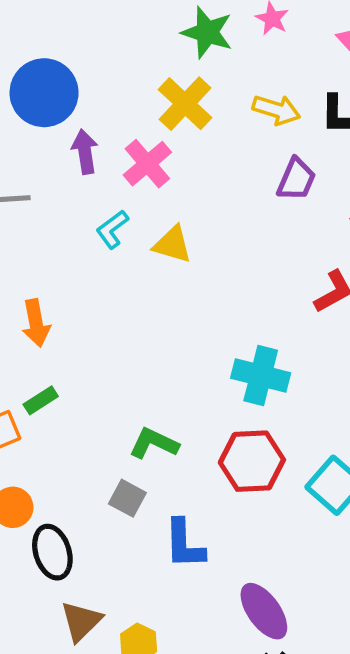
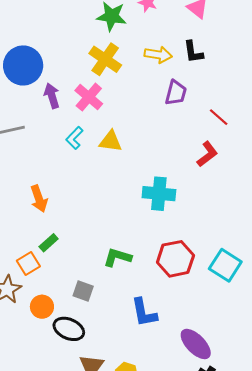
cyan cross: (261, 376) -> (159, 194), moved
gray square: (127, 498) -> (83, 291), moved
black ellipse: (52, 552) -> (69, 329), turned -40

